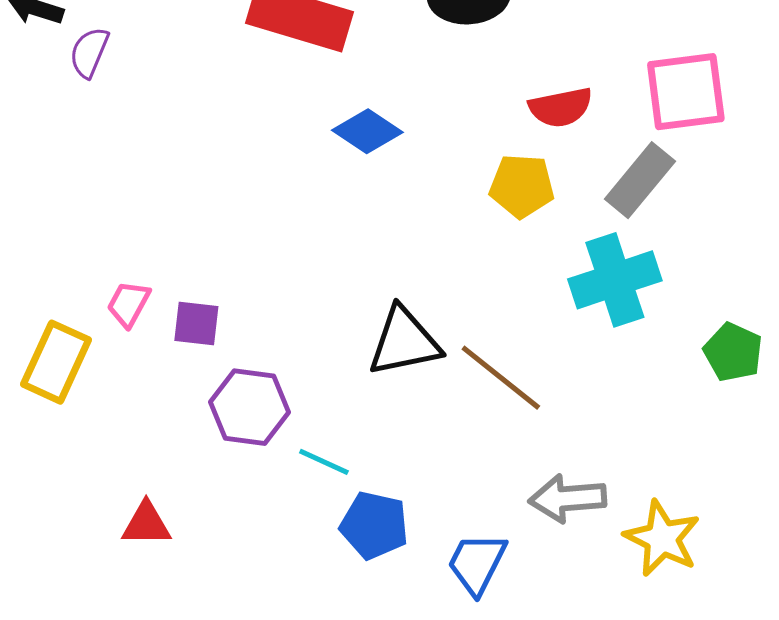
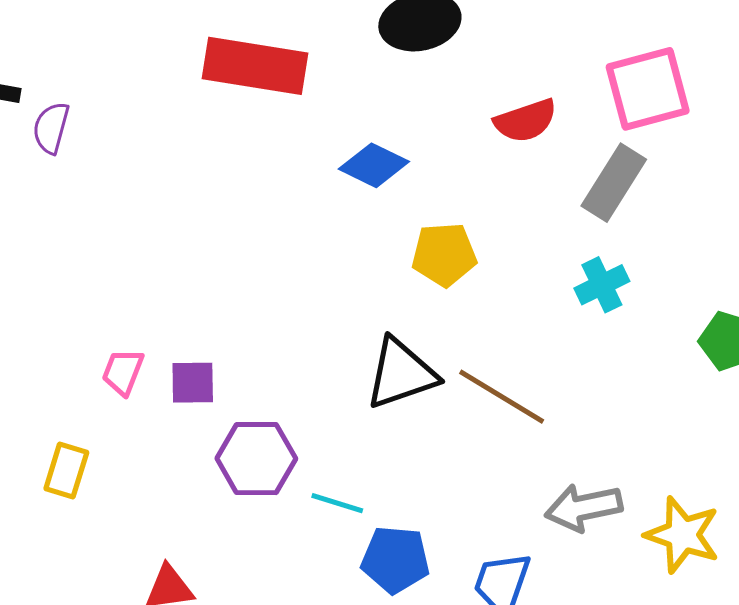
blue diamond: (367, 131) -> (374, 165), moved
yellow pentagon: (522, 186) -> (444, 254), moved
cyan cross: (615, 280) -> (602, 285), size x0.6
yellow rectangle: (56, 362) -> (66, 470), moved, size x0.7

